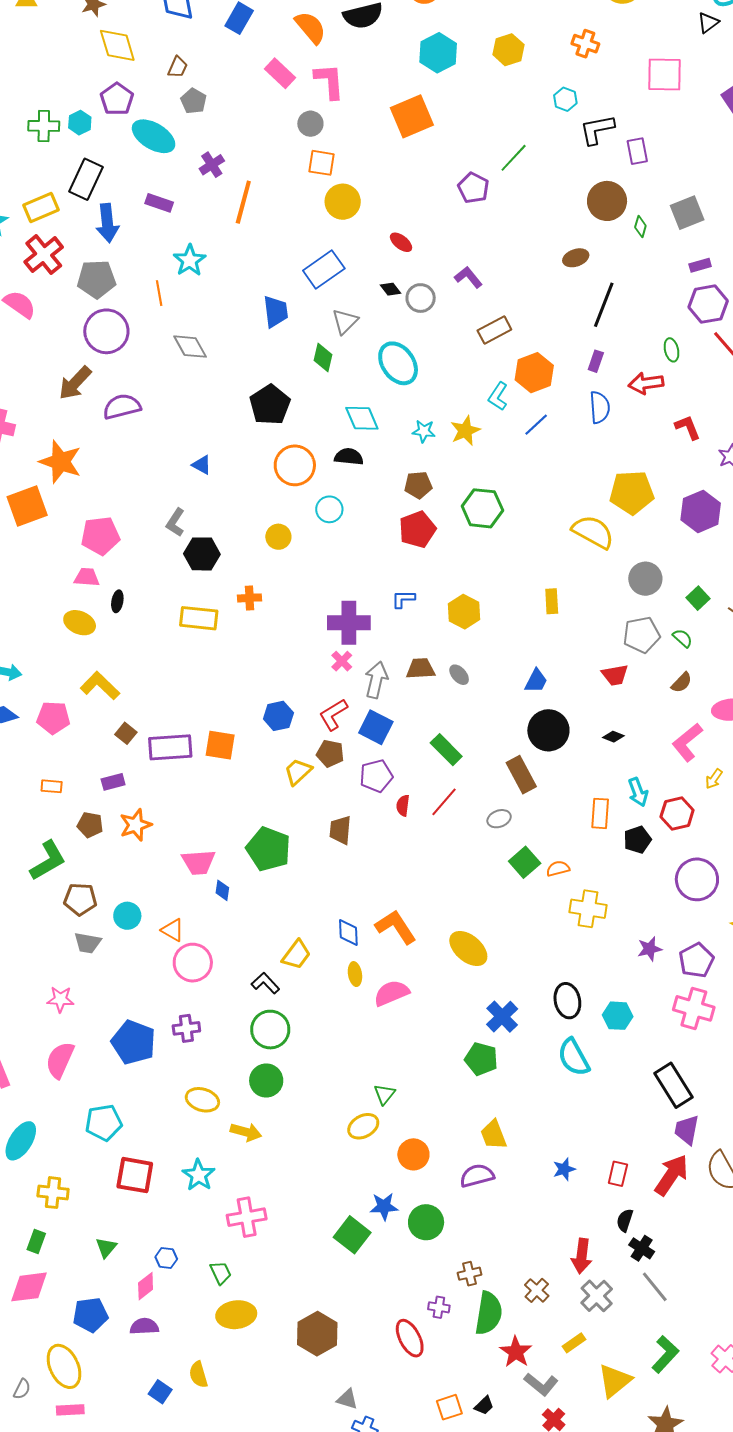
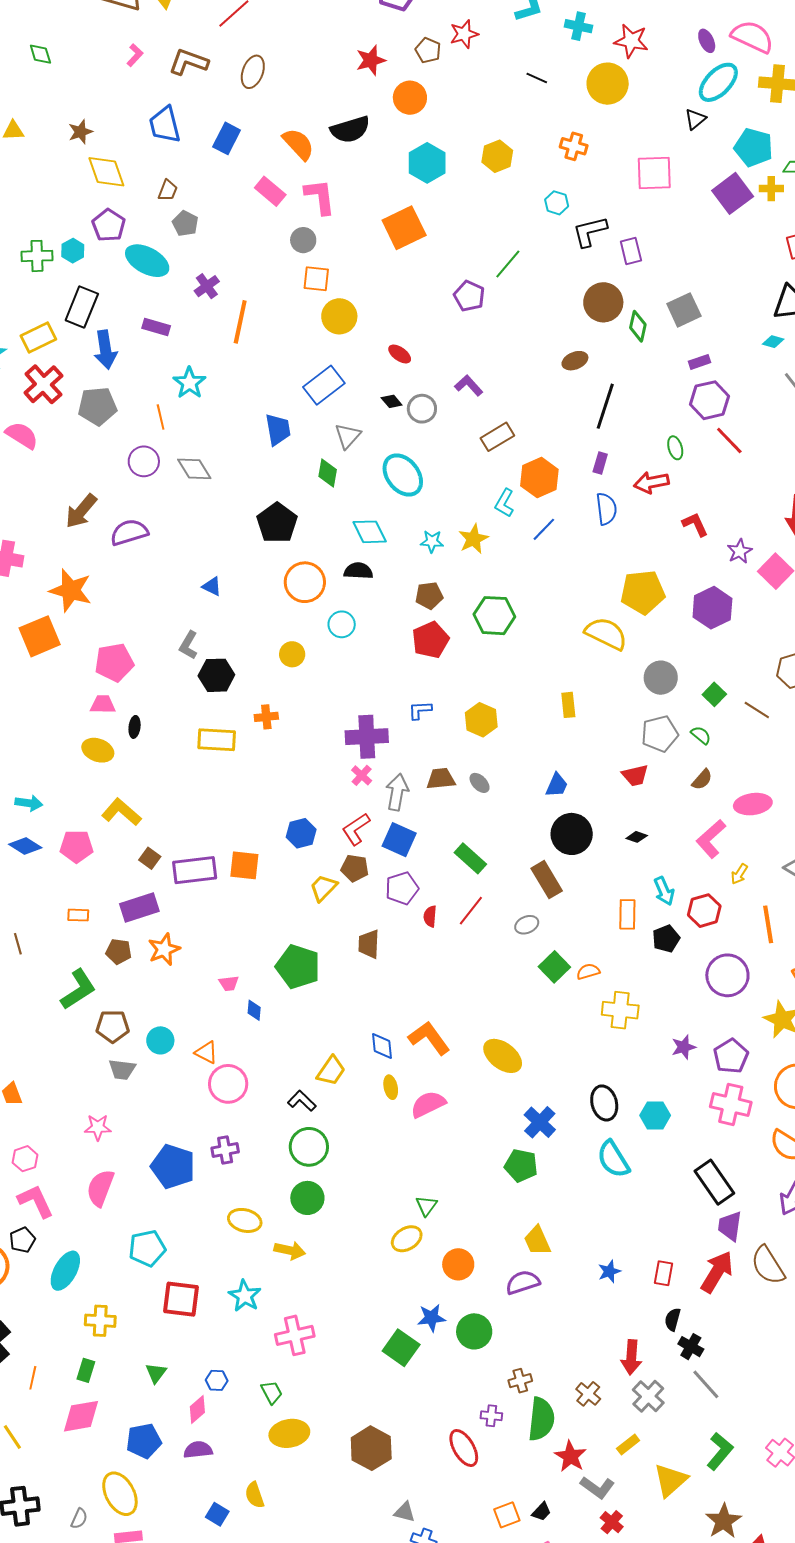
green diamond: (640, 227) -> (638, 326), size x1.4
purple circle: (106, 331) -> (144, 461), moved, size x0.7
purple rectangle: (113, 782) -> (139, 907), size x1.6
pink trapezoid: (199, 862) -> (229, 983), size x0.6

